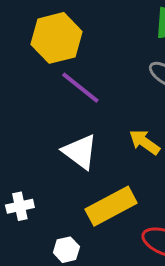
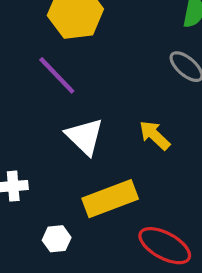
purple line: (80, 88) -> (57, 75), moved

